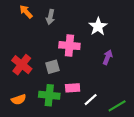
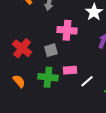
orange semicircle: (19, 100) -> (19, 81), turned -112

